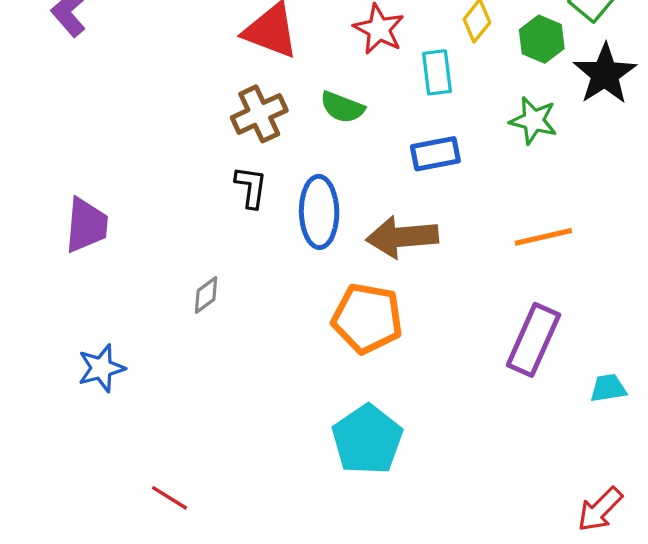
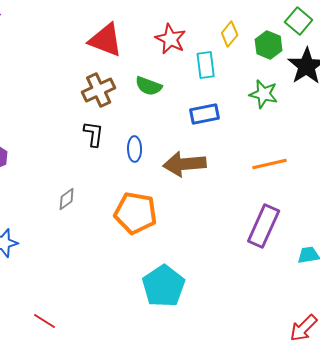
blue ellipse: (319, 212) -> (135, 149), size x0.6
orange pentagon: (367, 318) -> (136, 213), moved

